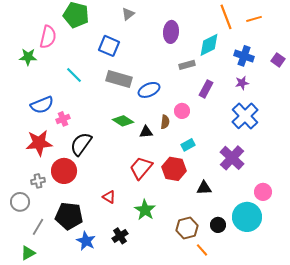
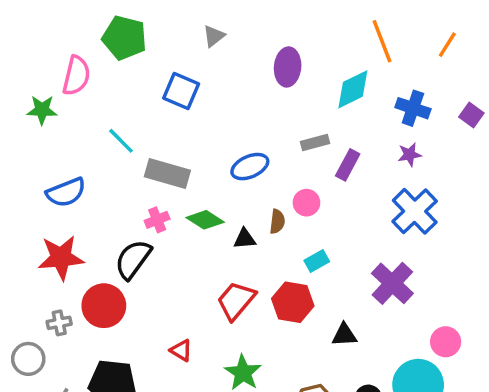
orange line: (254, 19) -> (447, 45), moved, turned -42
gray rectangle: (187, 65) -> (315, 143), moved
gray rectangle: (119, 79) -> (167, 173), moved
pink cross: (63, 119) -> (157, 220), moved

